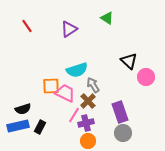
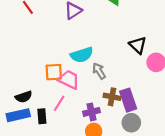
brown cross: (88, 101) -> (112, 97), moved, turned -35
pink line: (74, 115) -> (59, 103), moved
black rectangle: (40, 127) -> (42, 116), turned -32

